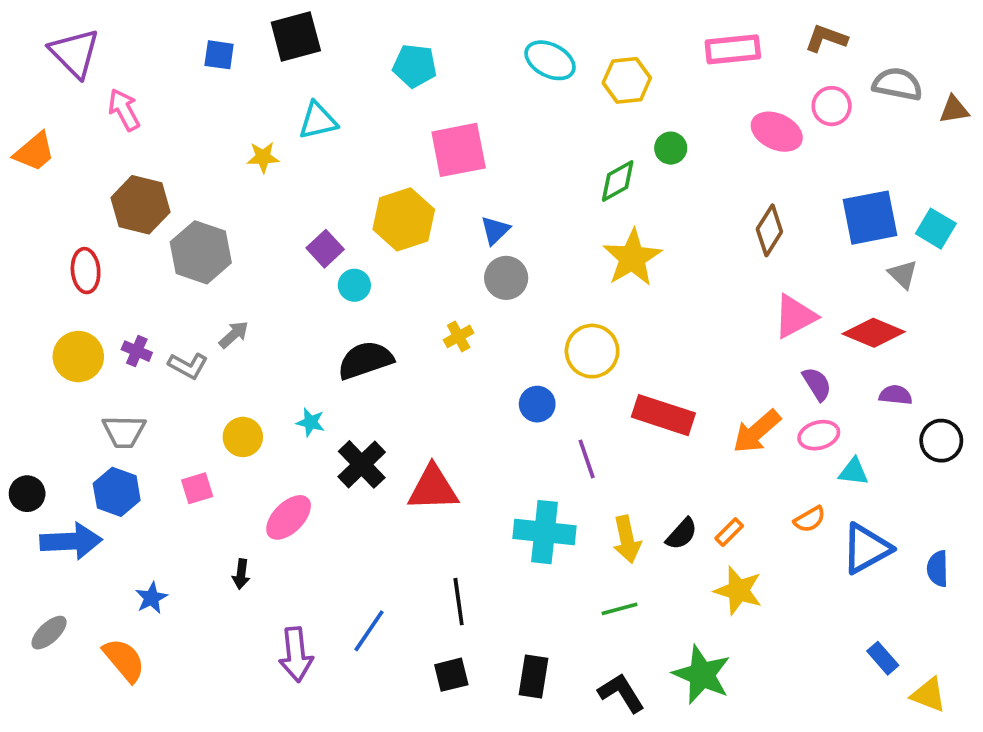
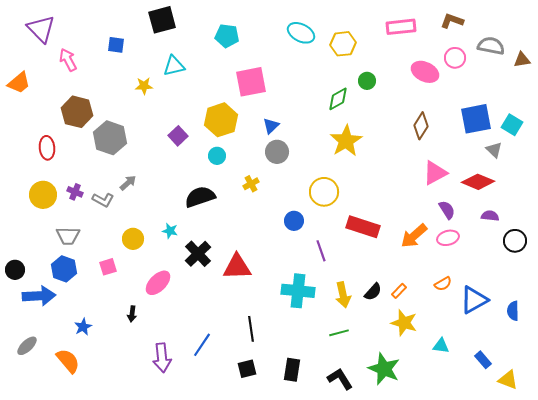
blue square: (219, 55) -> (116, 45), moved
cyan circle: (354, 285) -> (217, 156), moved
cyan triangle: (854, 472) -> (441, 346), moved

